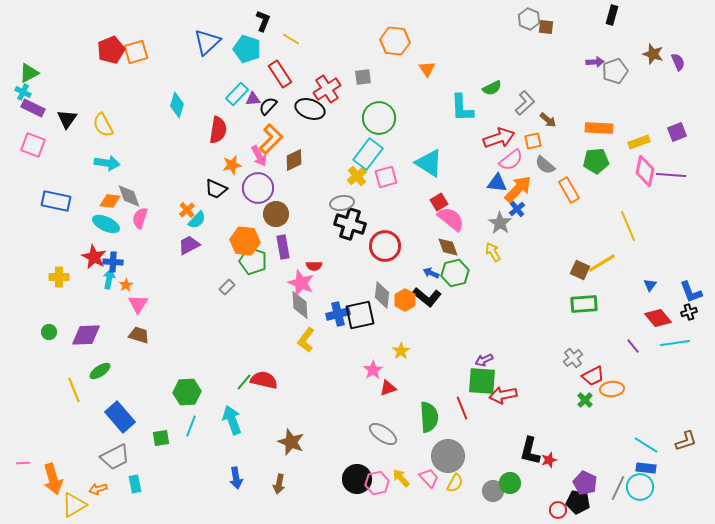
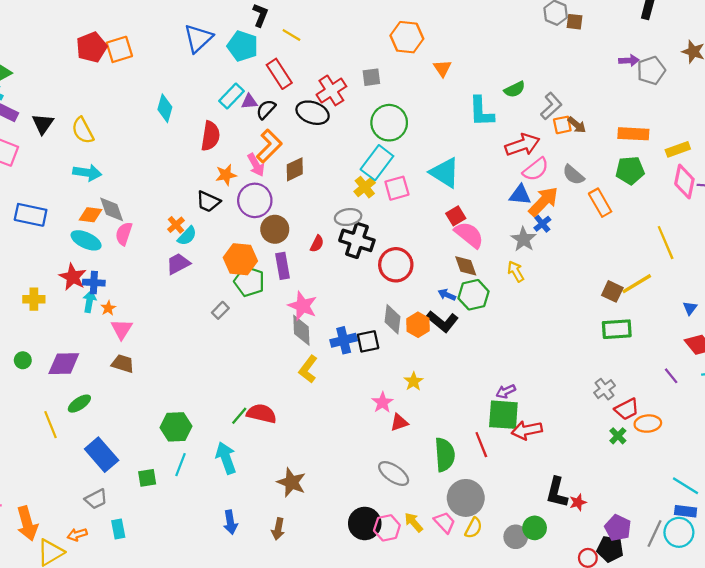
orange square: (533, 141) -> (562, 125), moved
red semicircle: (314, 266) -> (317, 244), moved, turned -63
black square: (360, 315) -> (368, 341), size x0.7
gray trapezoid: (115, 457) -> (96, 499), size x0.7

